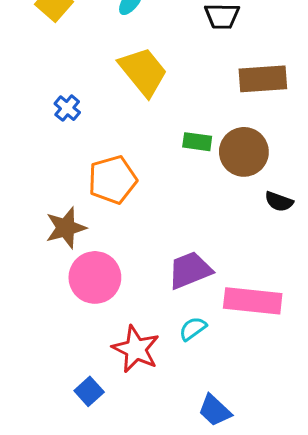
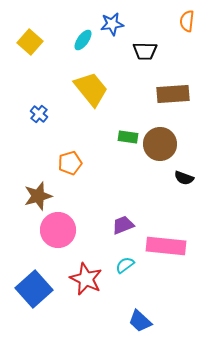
orange pentagon: (112, 180) -> (70, 163), size x0.7
purple trapezoid: (190, 270) -> (123, 225), size x0.7
blue square: (89, 391) -> (34, 289), moved, size x1.8

